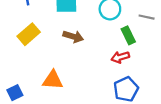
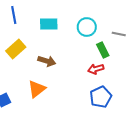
brown arrow: (73, 37) -> (47, 61), moved
orange triangle: (53, 80) -> (37, 89), turned -42

